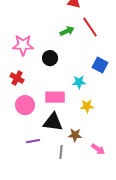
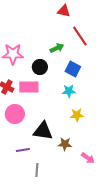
green arrow: (67, 31) -> (57, 48), moved
blue square: (100, 65) -> (73, 69), moved
pink rectangle: (55, 97) -> (29, 87), moved
gray line: (61, 152) -> (37, 170), moved

